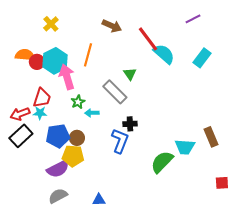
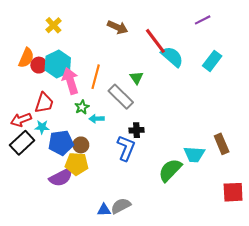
orange semicircle: (25, 55) -> (26, 58), turned 108
orange line: (88, 55) -> (96, 77), moved
cyan star: (40, 113) -> (42, 127), moved
red square: (222, 183) -> (233, 192), size x1.5
gray semicircle: (58, 196) -> (121, 206), moved

